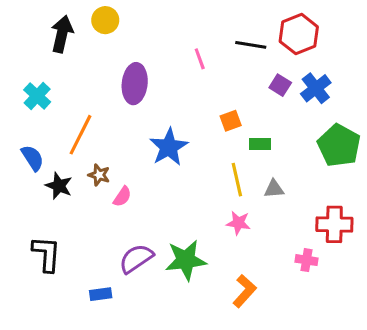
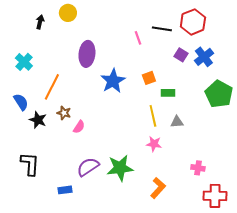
black arrow: (62, 34) -> (40, 22), size x0.6
pink line: (200, 59) -> (138, 38), moved
blue star: (169, 147) -> (113, 81), moved
red cross: (334, 224) -> (215, 196), moved

